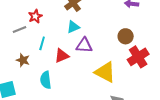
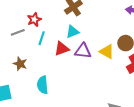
cyan line: (42, 43) -> (42, 38), moved
red triangle: (62, 56) -> (62, 49), moved
yellow triangle: (105, 72) -> (107, 51), moved, size x0.7

